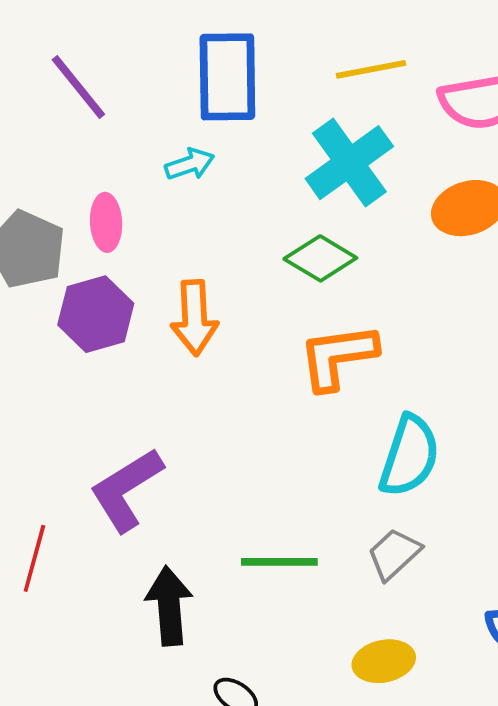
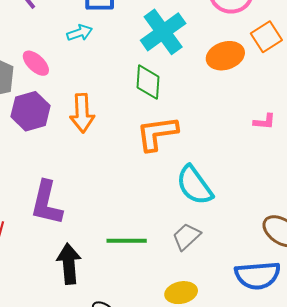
pink ellipse: (106, 222) -> (36, 63), turned -44
green diamond: (320, 258) -> (148, 82), turned 63
cyan semicircle: (409, 456) -> (194, 185), turned 126
purple L-shape: (126, 490) -> (47, 203), turned -45

